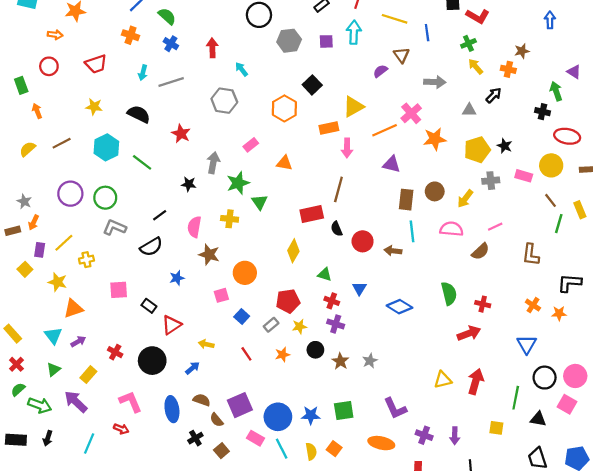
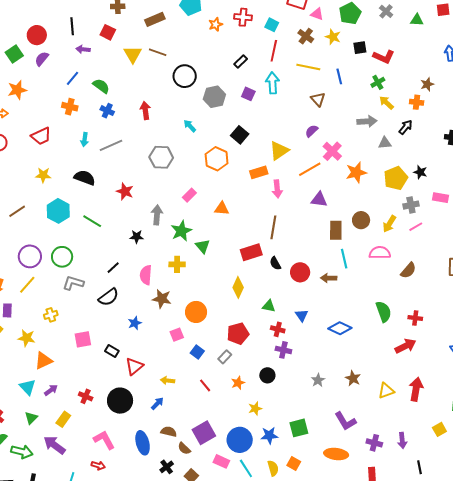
purple square: (326, 41) -> (248, 94), turned 32
cyan arrow: (241, 69) -> (190, 126), moved
purple semicircle: (380, 71) -> (312, 131), moved
gray arrow: (435, 82) -> (367, 121), moved
pink line: (495, 227) -> (416, 227), moved
yellow line: (64, 243) -> (27, 285), moved
yellow star: (299, 326) -> (255, 408), moved
brown star: (340, 361) -> (353, 378), moved
yellow square: (496, 428) -> (439, 429), turned -32

